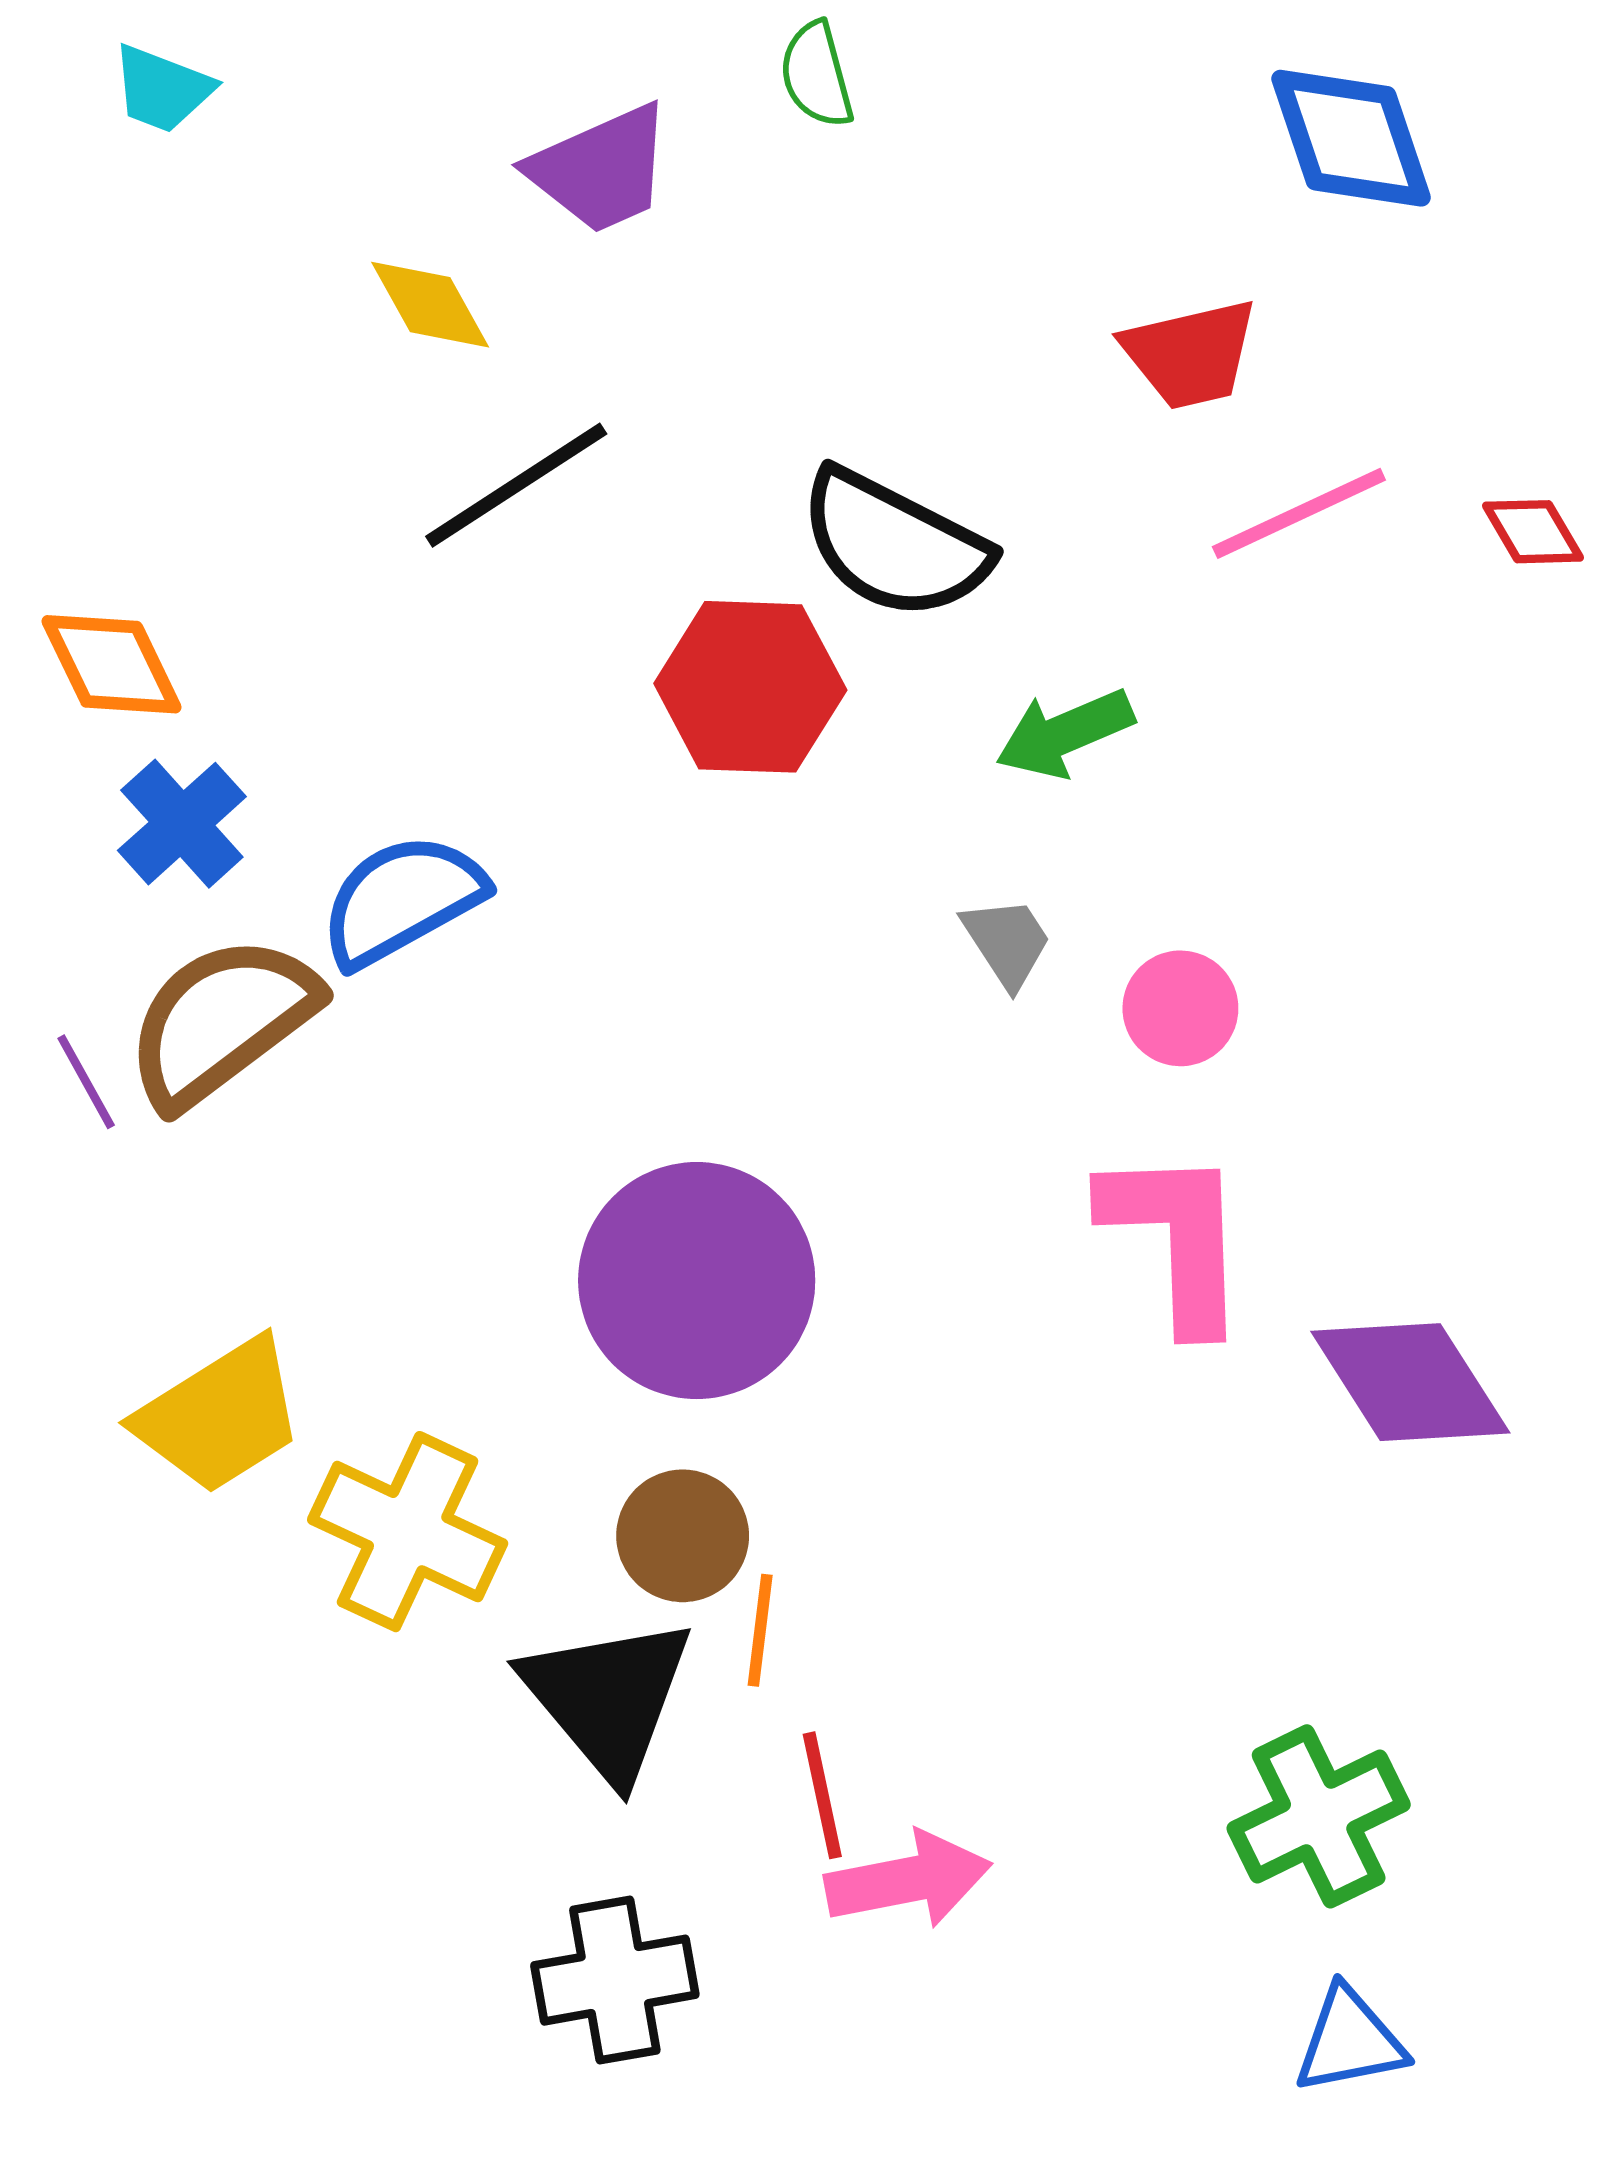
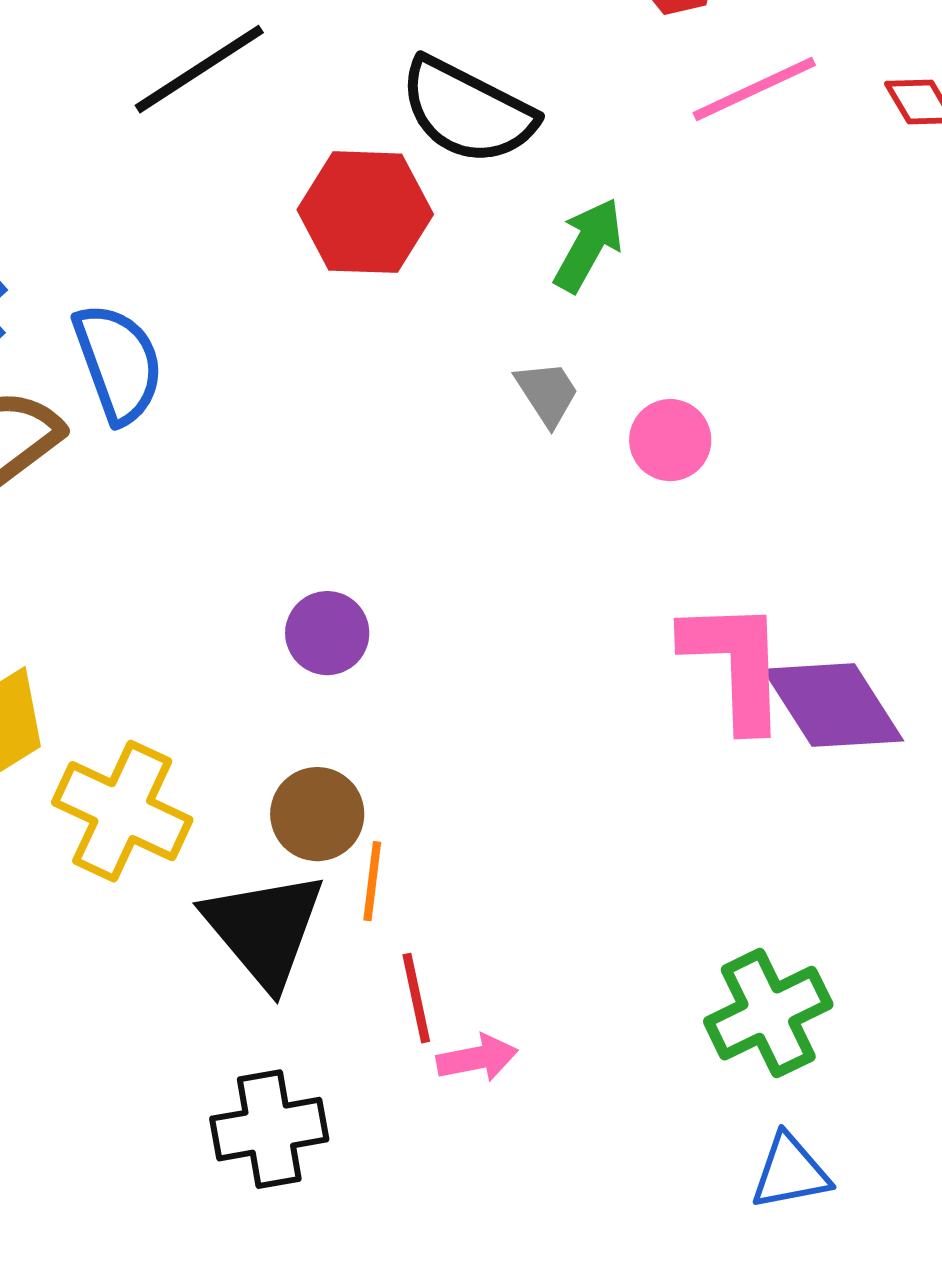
green arrow: (1065, 733) -> (588, 245), turned 142
blue semicircle: (402, 900) -> (118, 363), turned 99
pink L-shape: (1176, 1238) -> (735, 664), moved
purple circle: (697, 1281) -> (327, 633), size x0.5
pink arrow: (908, 1880) -> (477, 1058), size x0.7

